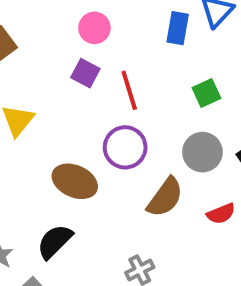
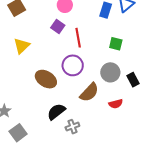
green square: (206, 93) -> (116, 44), turned 32
black semicircle: (55, 241) -> (56, 112), moved

